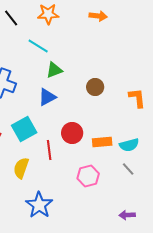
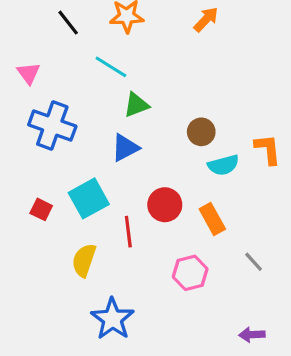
orange arrow: (98, 16) -> (206, 19), turned -54
orange rectangle: (102, 142) -> (212, 219), turned 66
cyan semicircle: (129, 145) -> (223, 165), moved

